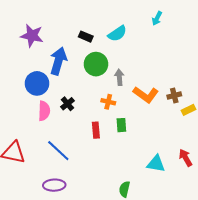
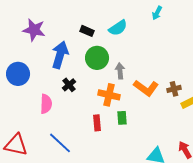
blue circle: (37, 83) -> (18, 74), moved
orange cross: (108, 102) -> (109, 95), size x1.5
black cross: (67, 104) -> (69, 85), moved

